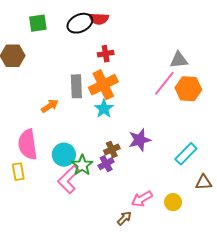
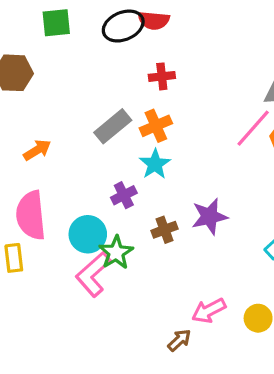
orange cross: (103, 85) -> (156, 126), size x0.7
gray rectangle: (76, 86) -> (113, 126), turned 50
orange arrow: (50, 106) -> (37, 150), moved
purple cross: (106, 164) -> (124, 195), moved

